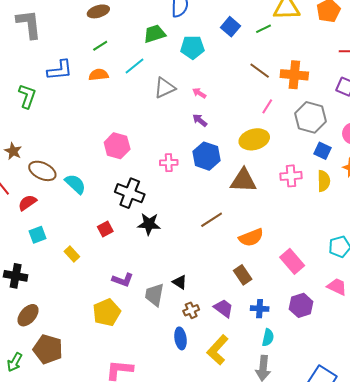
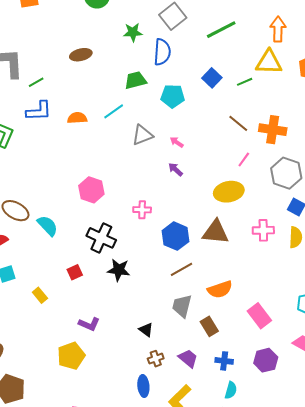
green line: (100, 46) -> (36, 82), moved
blue hexagon: (206, 156) -> (175, 236), moved
gray trapezoid: (154, 295) -> (182, 306), moved

